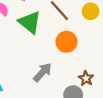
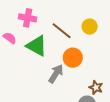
gray arrow: (43, 72) -> (56, 74), moved

